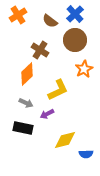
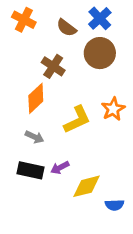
orange cross: (18, 15) -> (24, 20), turned -30
orange star: (84, 69) -> (113, 109), moved
purple arrow: (47, 114) -> (60, 168), moved

